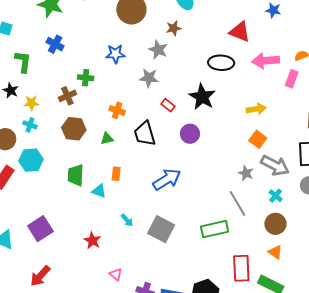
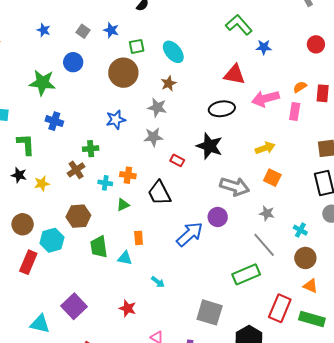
cyan cross: (30, 125) -> (105, 183), moved
brown hexagon: (74, 129) -> (78, 216), moved
purple circle: (190, 134) -> (218, 217), moved
gray arrow: (275, 165) -> (235, 187), moved
gray square: (161, 229) -> (210, 312), moved
red rectangle: (241, 268) -> (280, 308), turned 36

